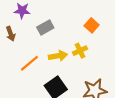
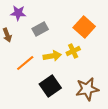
orange square: (92, 25) -> (84, 27), size x1.5

